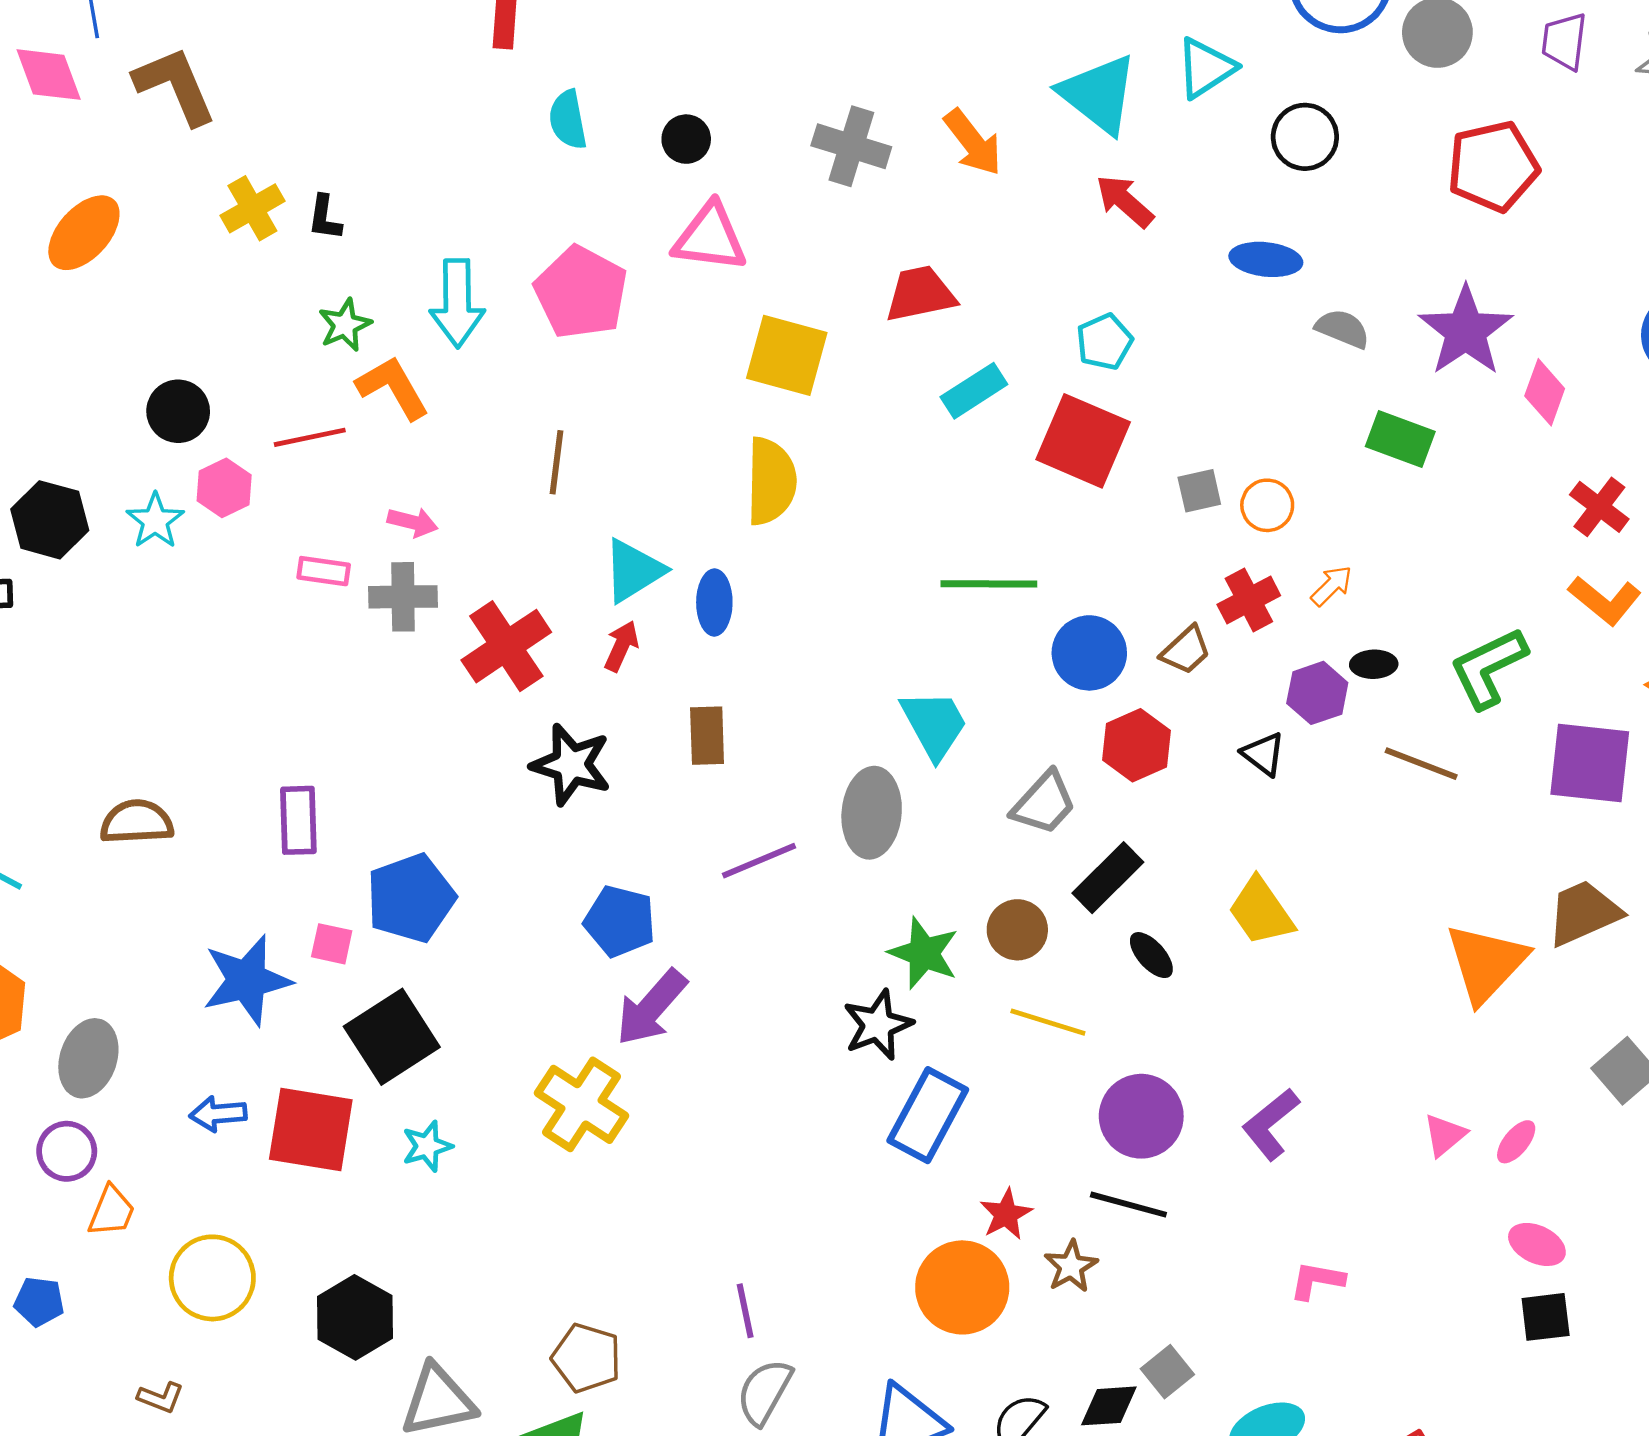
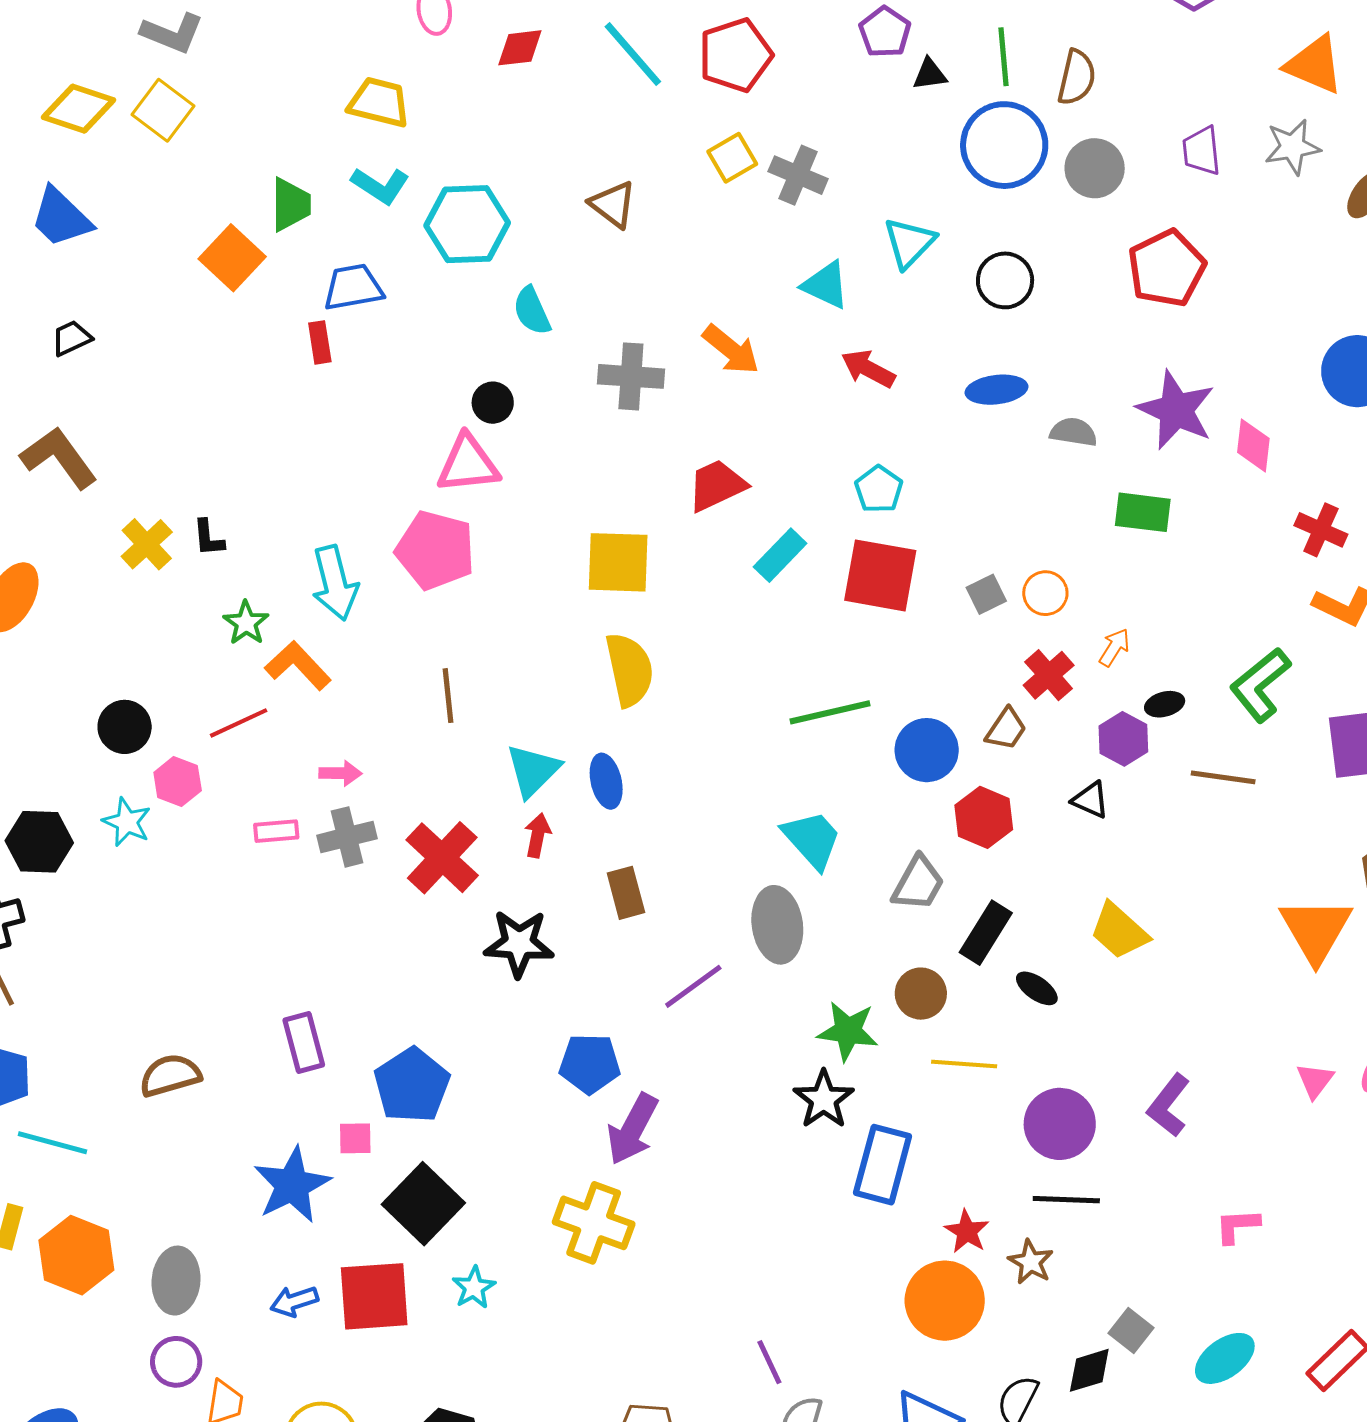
cyan triangle: (1099, 94) -> (826, 285), size x0.7
cyan semicircle: (568, 120) -> (532, 311), moved
pink triangle: (710, 237) -> (468, 464), moved

